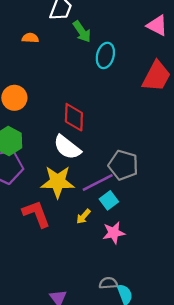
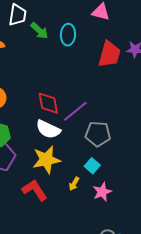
cyan ellipse: (105, 55) -> (68, 35), moved
purple line: (98, 183) -> (75, 111), moved

